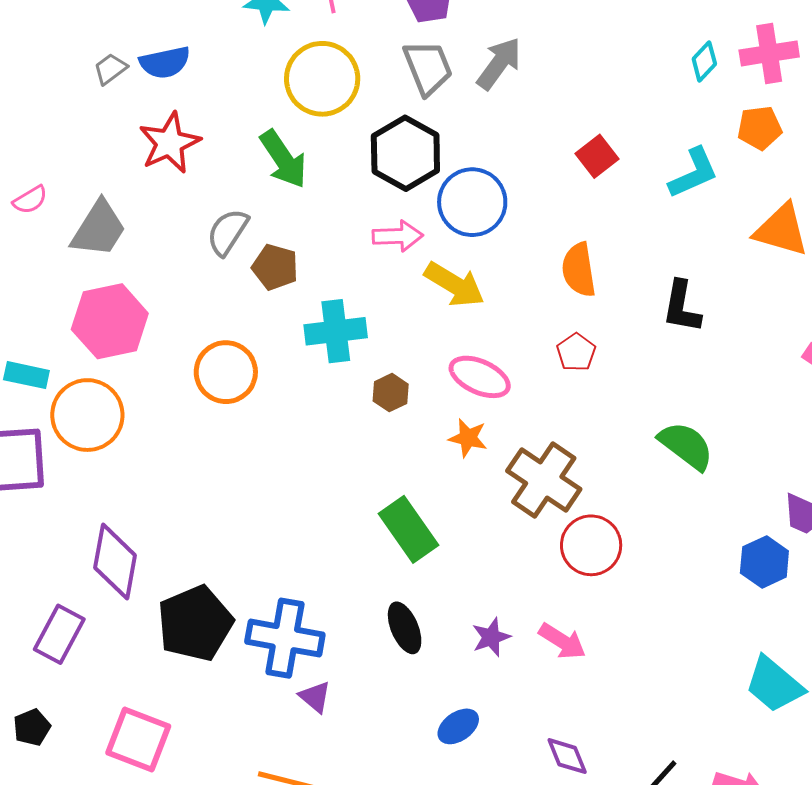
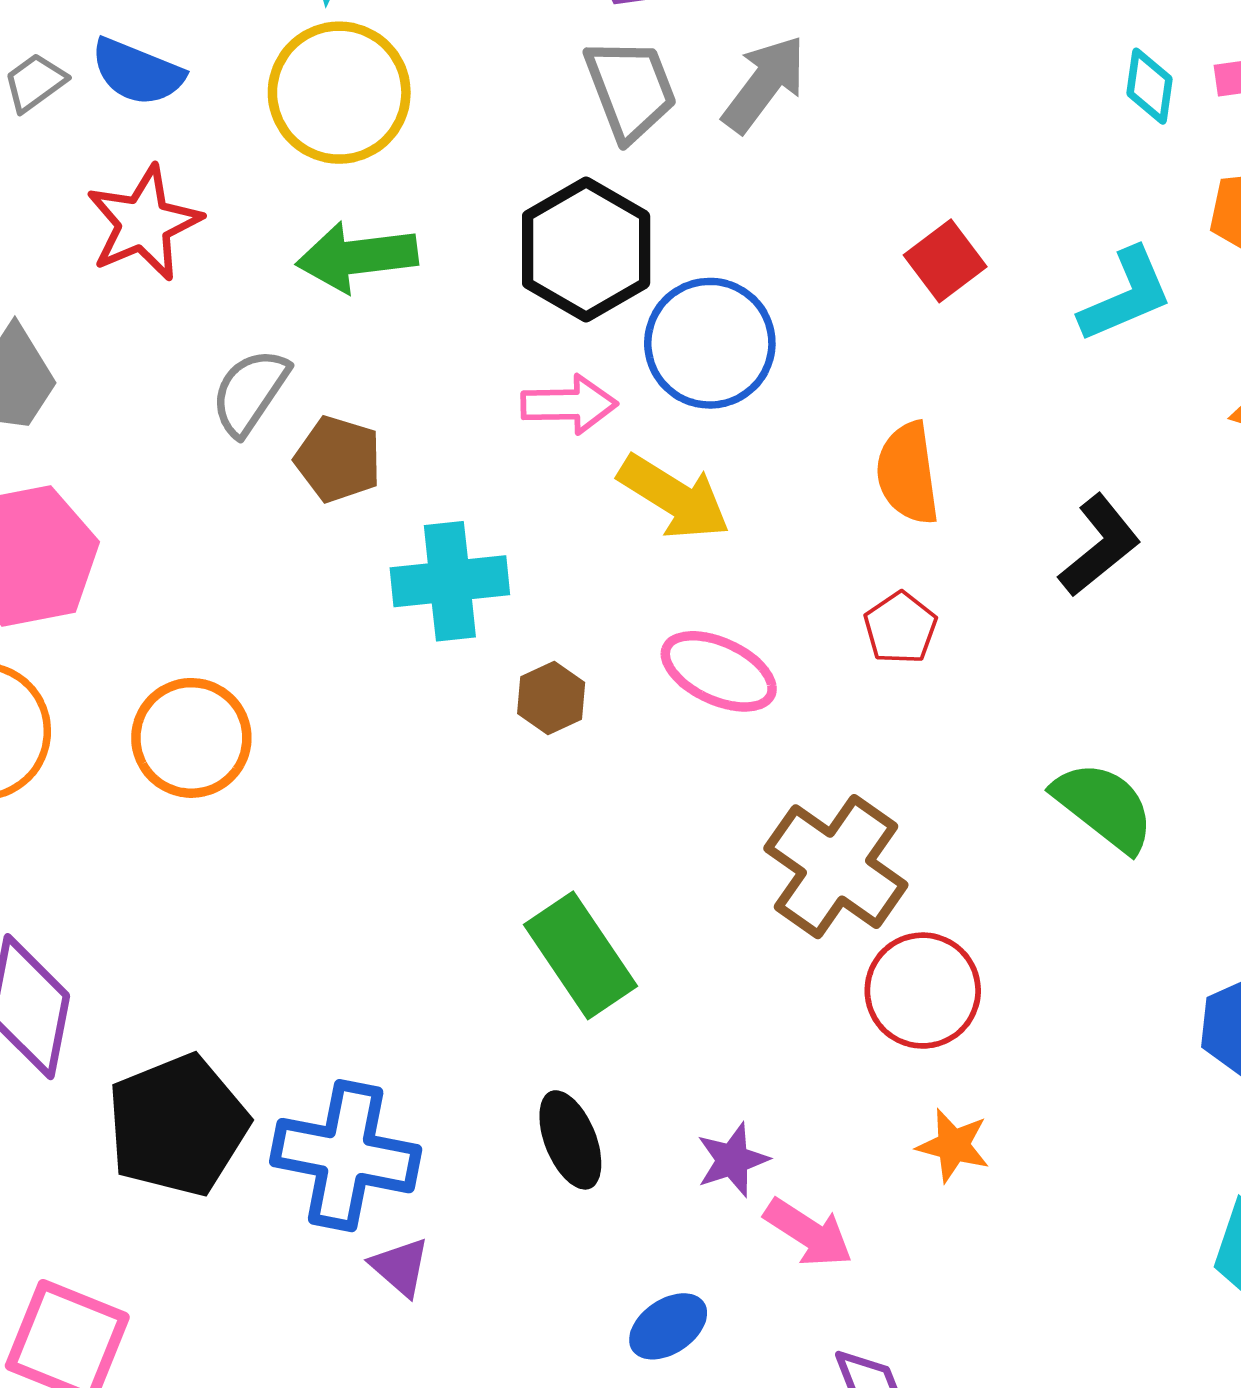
cyan diamond: (704, 61) -> (1150, 86), turned -36
blue semicircle: (165, 62) -> (137, 72), turned 33
yellow circle: (322, 79) -> (339, 93), moved
green arrow: (283, 159) -> (357, 257), turned 116
black L-shape: (682, 307) -> (1100, 546), turned -140
orange circle: (226, 372) -> (191, 738), moved
orange star: (468, 438) -> (953, 1145), moved
pink arrow: (562, 641) -> (808, 1233), moved

